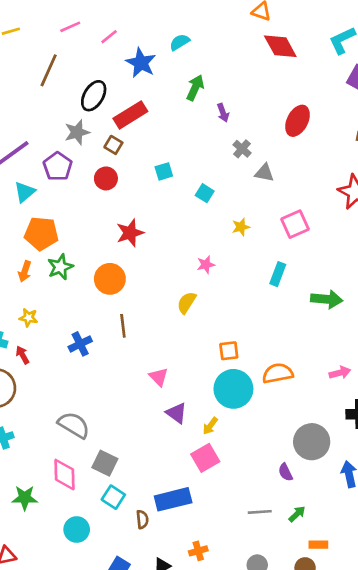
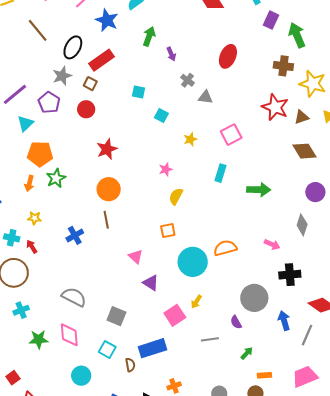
brown line: (49, 70) -> (38, 30), turned -60
cyan square: (164, 171) -> (138, 92), moved, turned 32
orange circle: (110, 279) -> (109, 189), moved
yellow semicircle: (187, 303) -> (176, 196), moved
orange square: (229, 351) -> (168, 231), moved
pink arrow: (340, 373) -> (272, 244), turned 42
yellow arrow: (210, 426) -> (196, 302), moved
gray square: (105, 463) -> (116, 316), moved
green star: (25, 498) -> (39, 339), moved
gray line: (260, 512) -> (210, 339), moved

